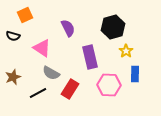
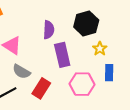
purple semicircle: (68, 28) -> (49, 30), moved, turned 30

